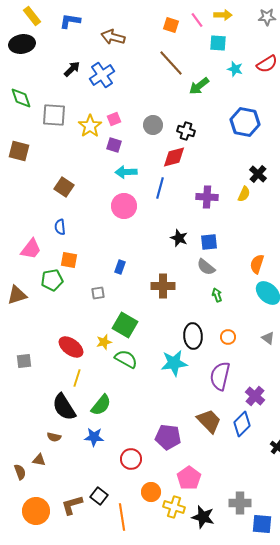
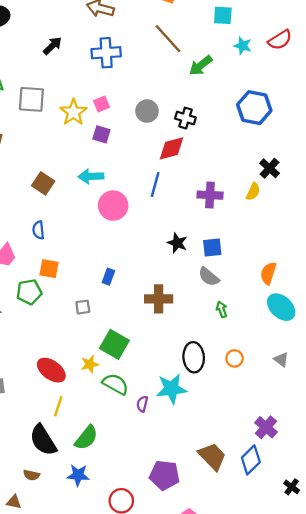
blue cross: (102, 75) -> (106, 53), moved, turned 30
cyan arrow: (126, 172) -> (91, 176), moved
purple semicircle: (220, 376) -> (142, 404), moved, size x0.5

